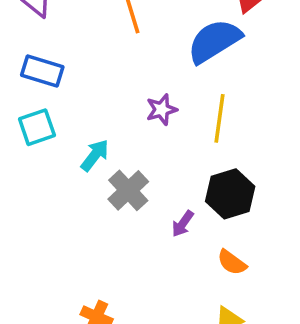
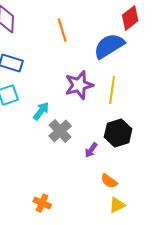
purple star: (162, 110) -> (79, 85), size x1.6
orange semicircle: (232, 262) -> (109, 181), moved

